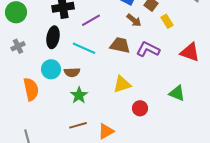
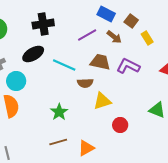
purple line: (91, 20) -> (87, 35), moved
black ellipse: (53, 37) -> (33, 54), turned 50
cyan circle: (51, 69) -> (16, 81), moved
brown semicircle: (72, 72) -> (85, 83), moved

